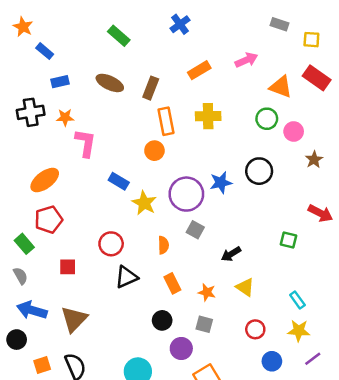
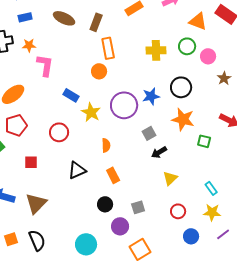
yellow cross: (208, 116) -> (156, 50), moved
gray square: (195, 230) -> (149, 133), moved, turned 32
red circle: (111, 244) -> (59, 132), moved
yellow triangle: (245, 287) -> (170, 178), turned 42
orange star: (207, 292) -> (183, 119), moved, size x1.6
gray square: (204, 324) -> (138, 207), turned -32

